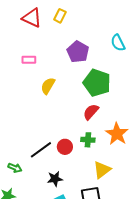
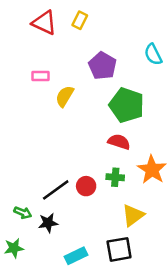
yellow semicircle: (48, 86) -> (65, 96), moved
red semicircle: (91, 112) -> (119, 142), turned 66
black star: (55, 179) -> (48, 223), moved

